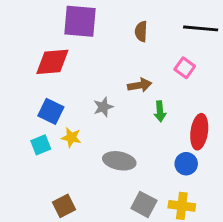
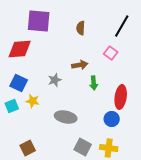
black line: (201, 28) -> (122, 26), turned -65

